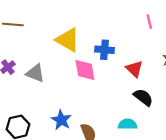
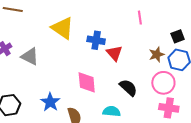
red triangle: (134, 69) -> (114, 53), moved
pink diamond: (85, 70) -> (87, 82), moved

